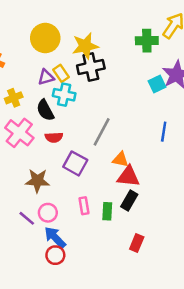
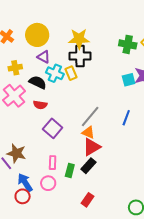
yellow circle: (45, 38) -> (37, 35), moved
yellow rectangle: (61, 73) -> (71, 73), moved
purple triangle: (46, 77) -> (44, 57), turned 32
black semicircle: (45, 110) -> (38, 82), turned 132
gray line: (102, 132) -> (90, 117), moved
red triangle: (128, 177) -> (92, 147), turned -48
brown star: (37, 181) -> (16, 153), moved
pink circle: (48, 213) -> (48, 183), moved

